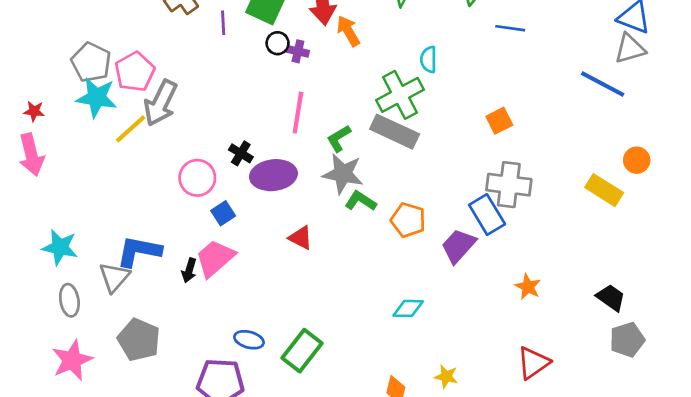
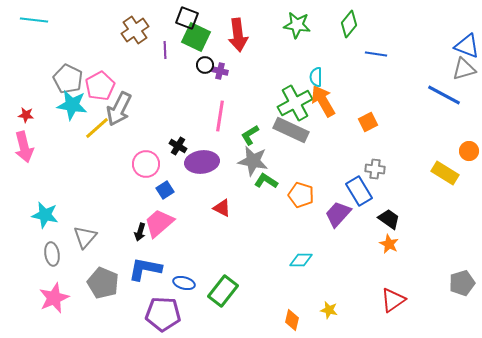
orange arrow: (348, 31) -> (323, 101), moved, size x1.4
gray cross: (509, 185) -> (375, 169), size x0.6
blue L-shape: (139, 251) -> (145, 269), moved
black trapezoid: (611, 298) -> (389, 219), moved

